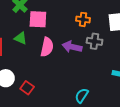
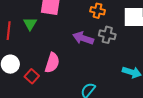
green triangle: (21, 38) -> (30, 24), turned 32
pink semicircle: (47, 47) -> (52, 63), moved

